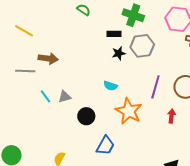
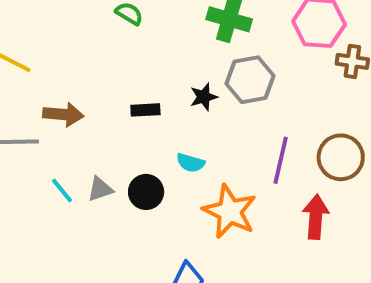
black rectangle: (114, 34) -> (145, 110), moved
black circle: (86, 116) -> (146, 192), moved
red arrow: (172, 116) -> (316, 217), size x1.5

